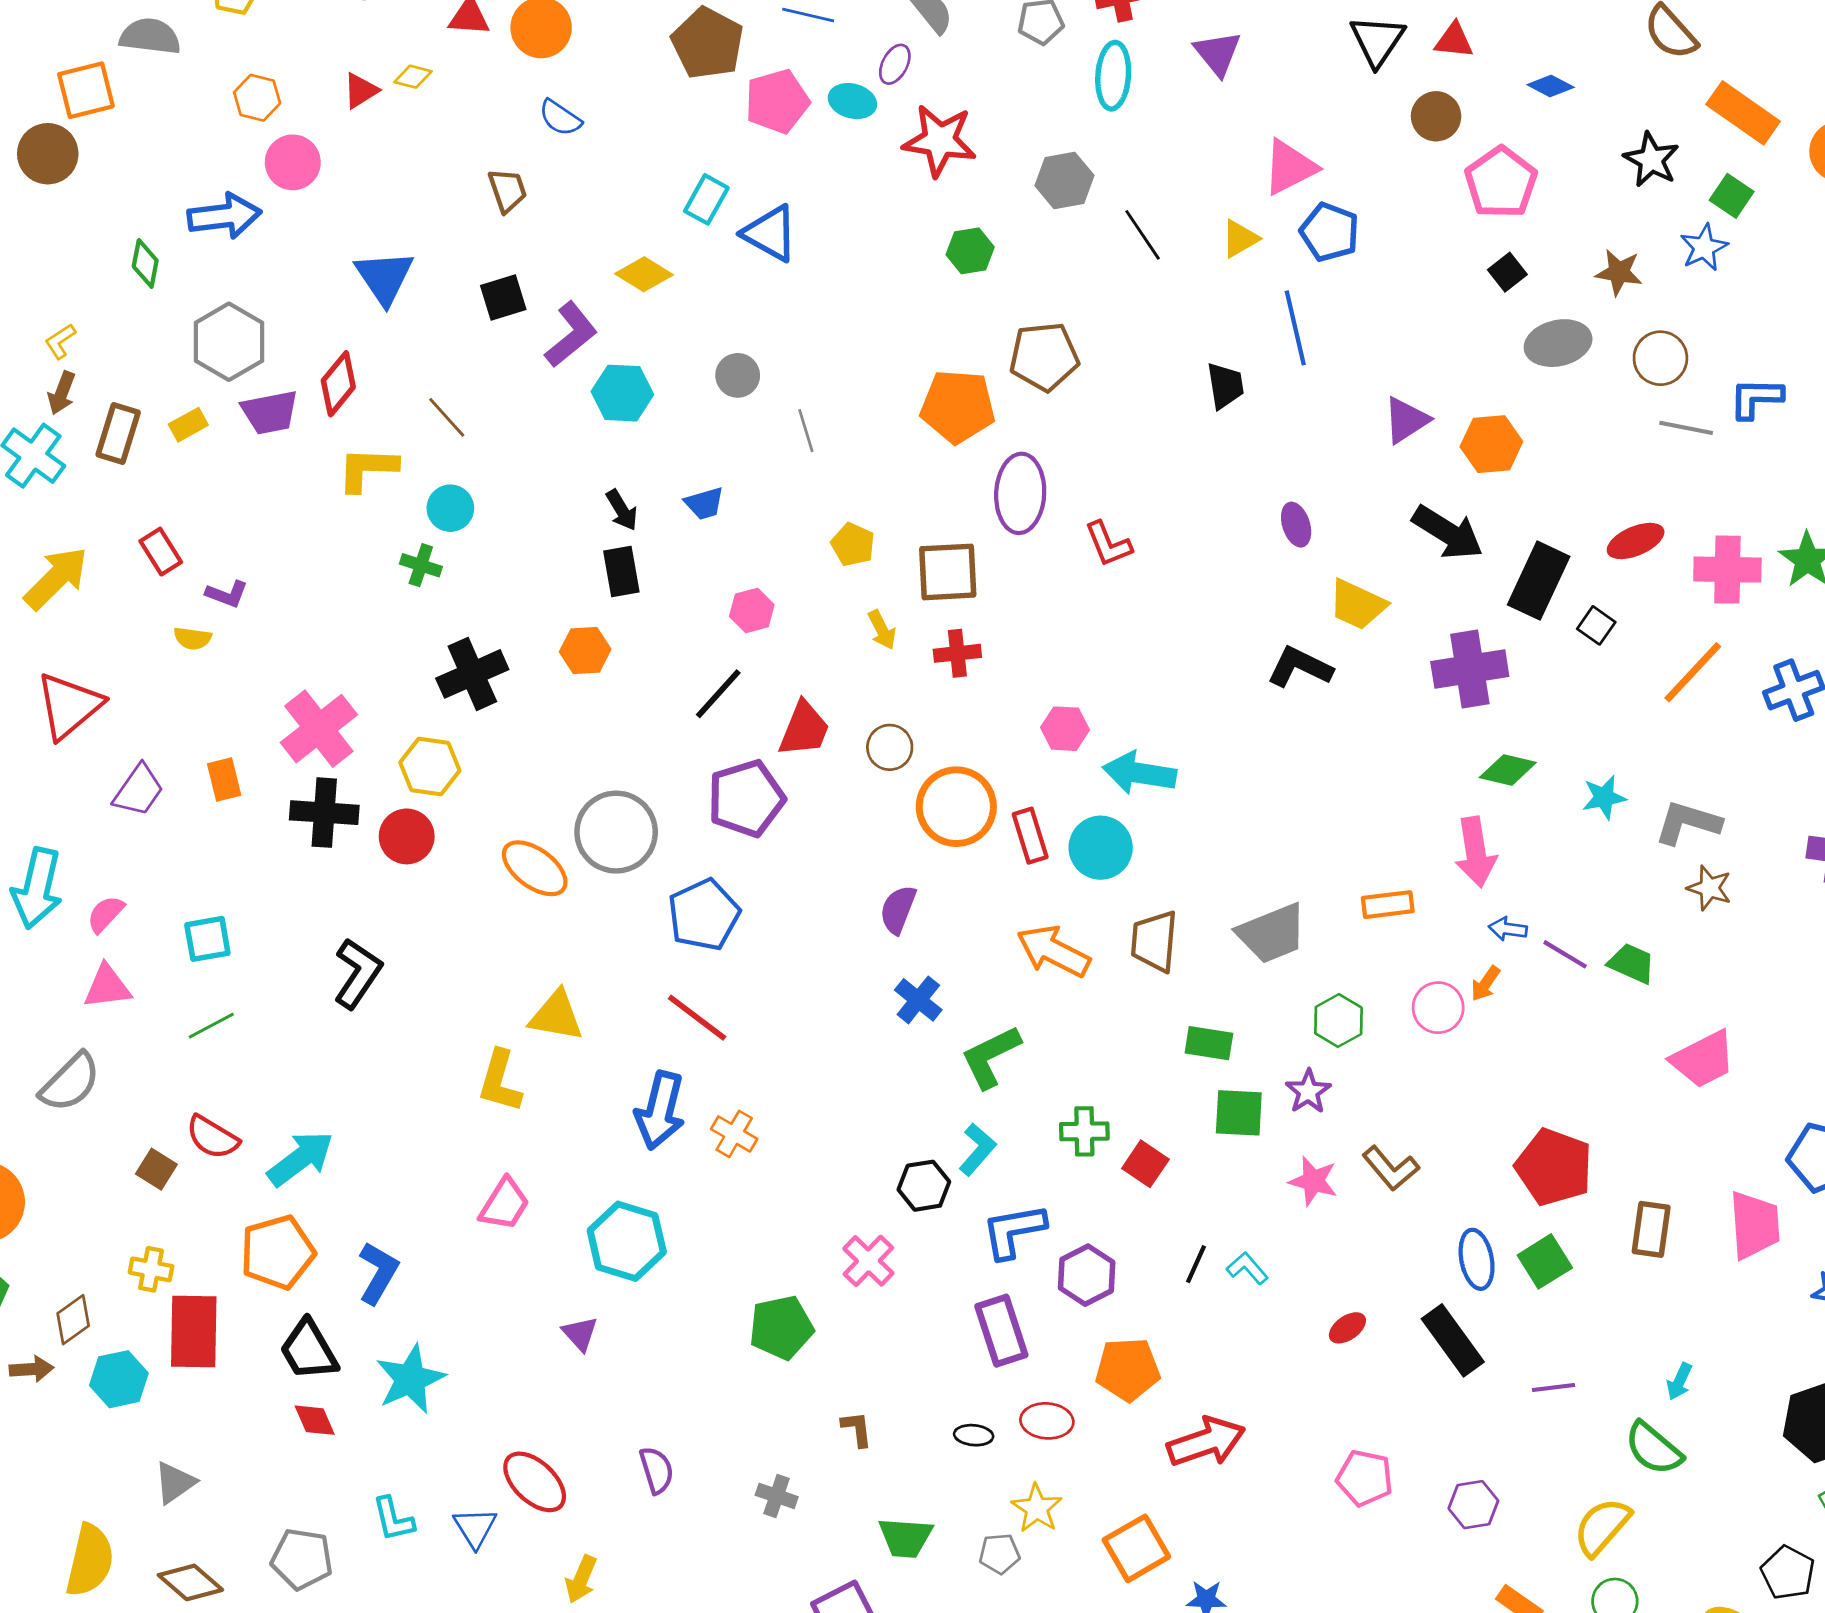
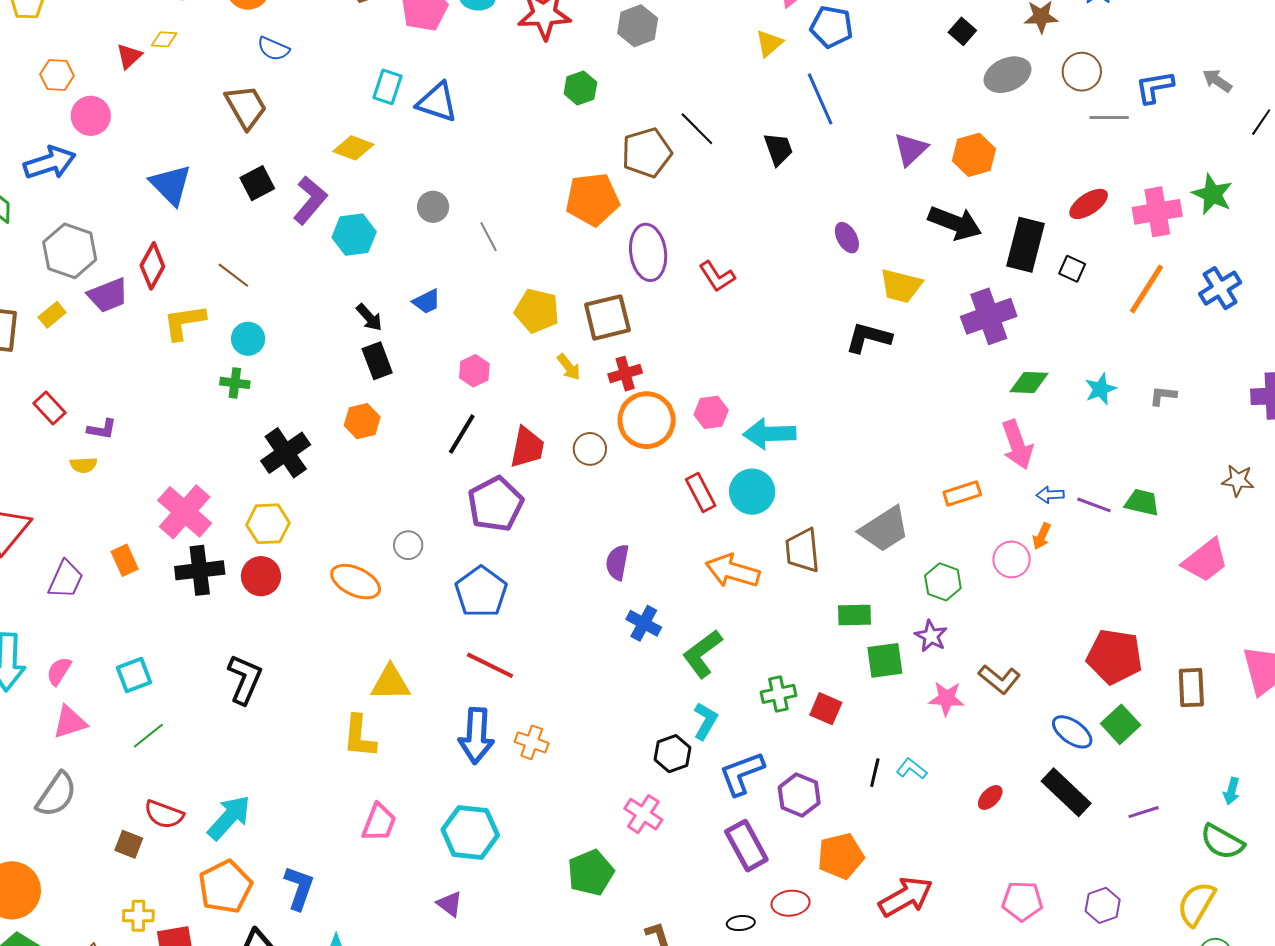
brown trapezoid: (507, 190) -> (246, 107), size x1.4
black line: (1143, 235) -> (697, 129), moved
yellow pentagon: (853, 545) -> (537, 311), size x1.4
orange circle: (956, 807) -> (647, 420), moved
gray L-shape: (1688, 823) -> (1163, 396), size x0.6
gray circle: (616, 832) -> (408, 545), size x0.5
brown star: (1709, 888) -> (1238, 480), moved
blue ellipse: (1477, 1259) -> (1072, 732), turned -33

